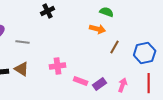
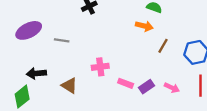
brown triangle: (22, 69) -> (69, 86), moved
pink arrow: (123, 85) -> (172, 88), turned 96

